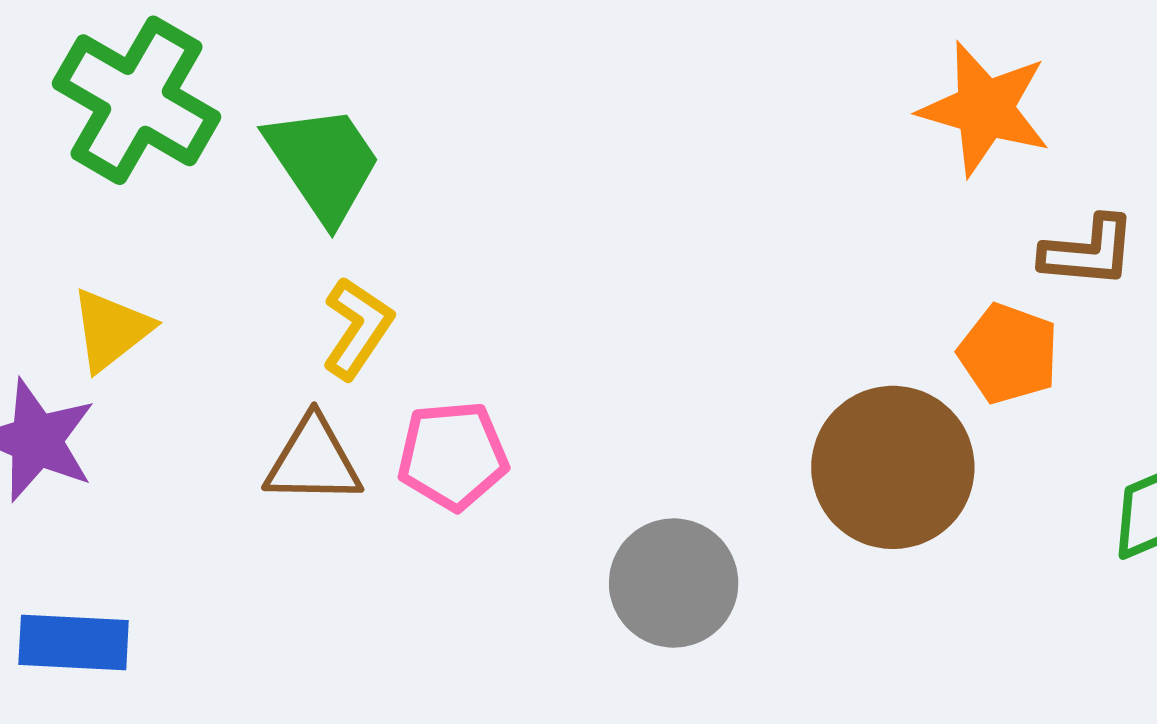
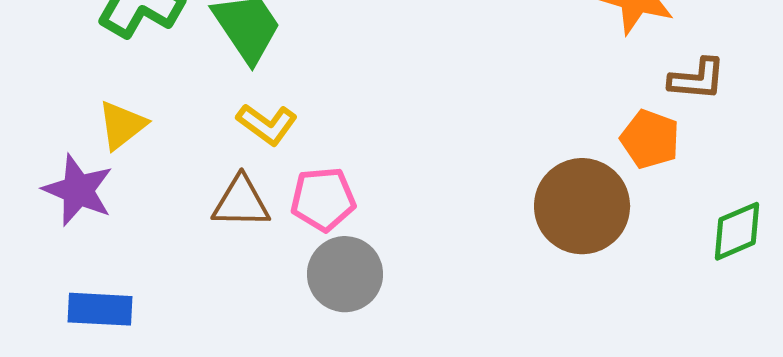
yellow L-shape: (357, 328) -> (267, 124), turned 92
gray circle: (674, 583) -> (345, 274), moved

